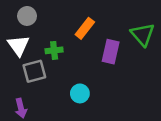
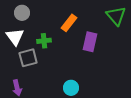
green triangle: (143, 34) -> (116, 16), moved
cyan circle: (80, 93) -> (71, 88), moved

